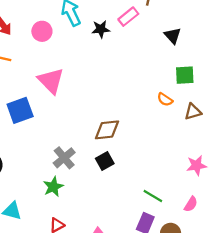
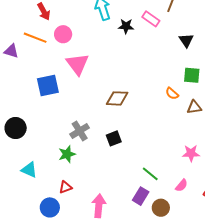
pink rectangle: (128, 17) -> (151, 19), turned 66
pink circle: (42, 31) -> (63, 34), moved
brown diamond: (107, 130) -> (117, 98), moved

